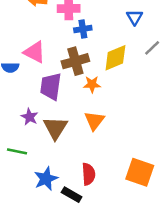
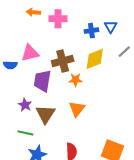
blue cross: (83, 29) -> (91, 31), moved
pink triangle: (35, 52) -> (30, 53), turned -42
green line: (17, 151) -> (25, 133), moved

